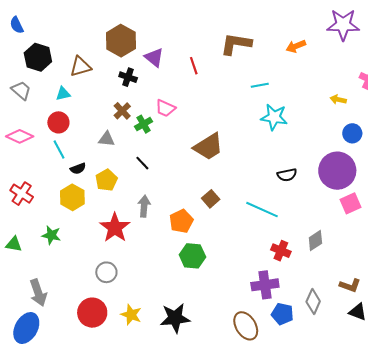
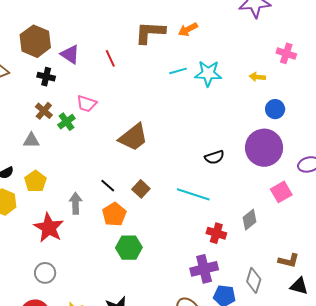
orange arrow: (296, 46) -> (188, 29), moved
cyan star: (274, 117) -> (208, 73), moved
black line: (142, 163) -> (108, 186), moved
pink square: (351, 203) -> (281, 192), moved

